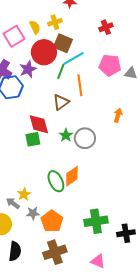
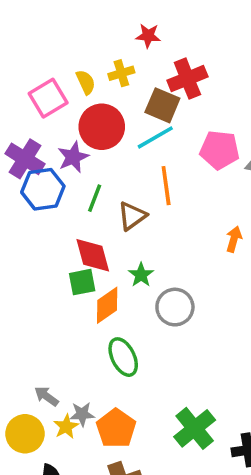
red cross: (106, 27) -> (187, 79), moved, size x1.5
brown square: (63, 43) -> (162, 105), moved
green line: (61, 71) -> (95, 198), moved
gray circle: (85, 138) -> (175, 307), moved
orange diamond: (72, 176) -> (107, 305), moved
yellow star: (24, 194) -> (66, 427), moved
green cross: (96, 221) -> (195, 428), turned -30

